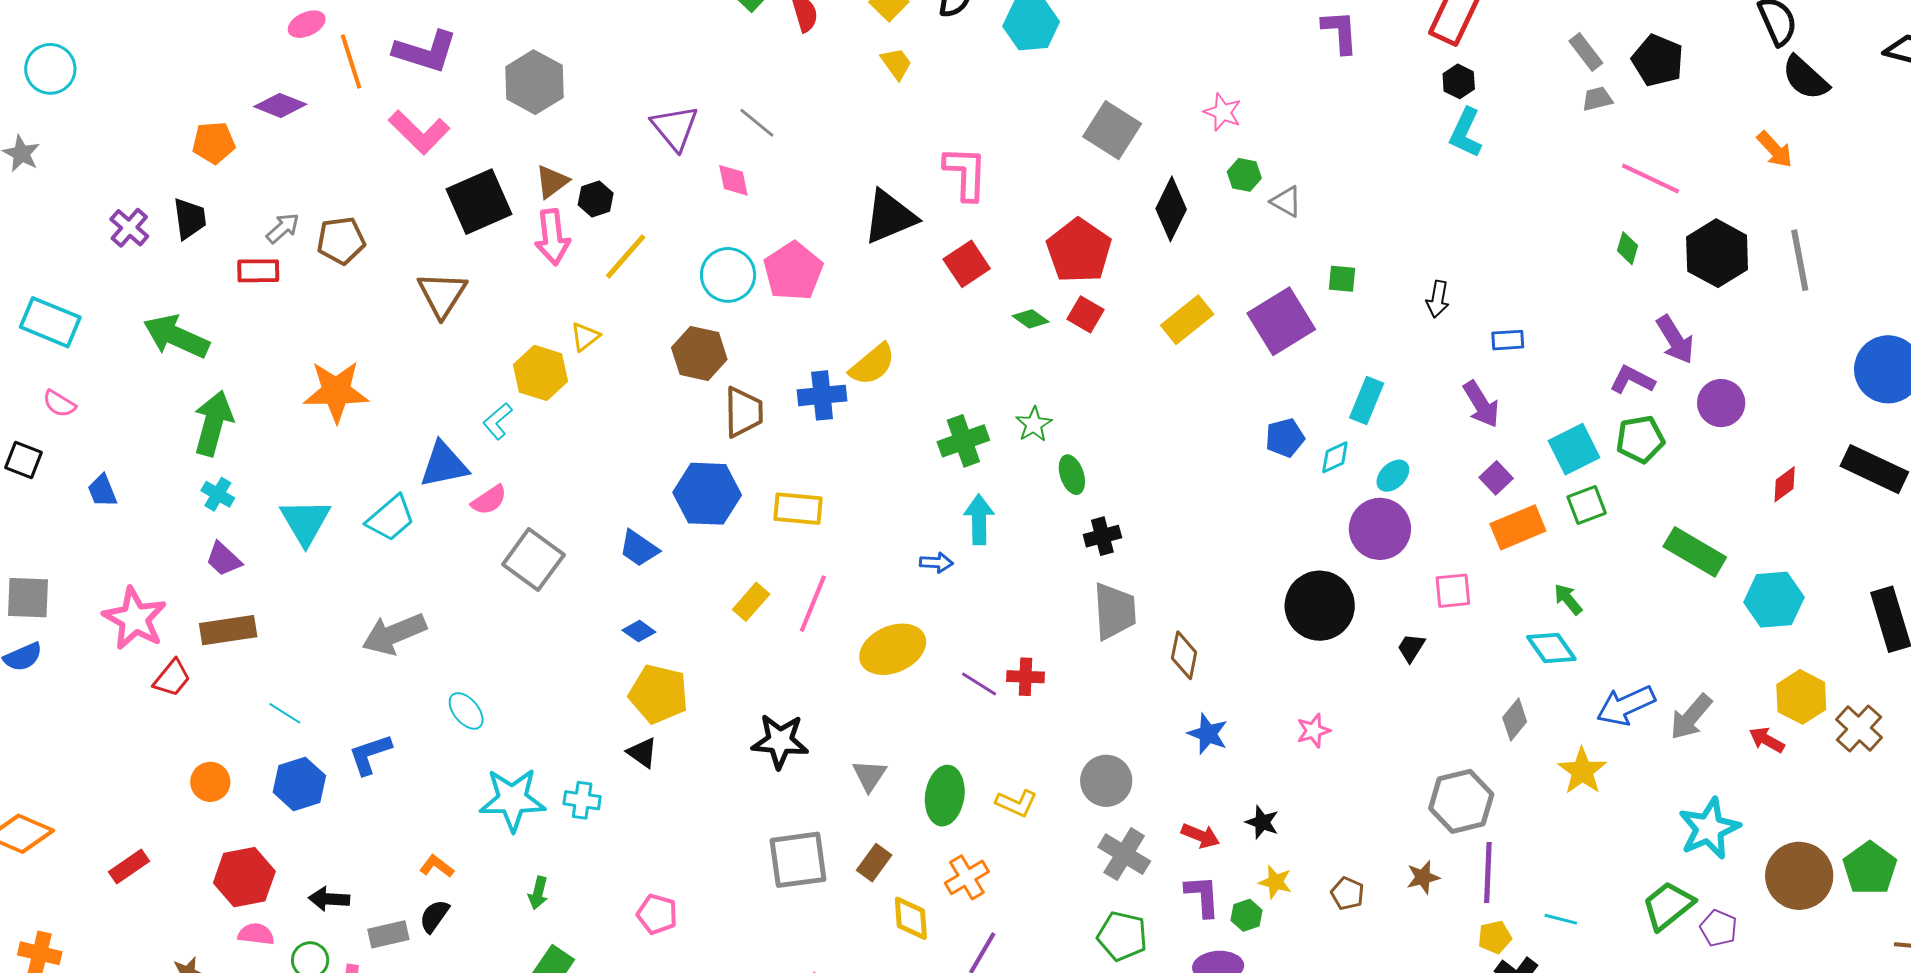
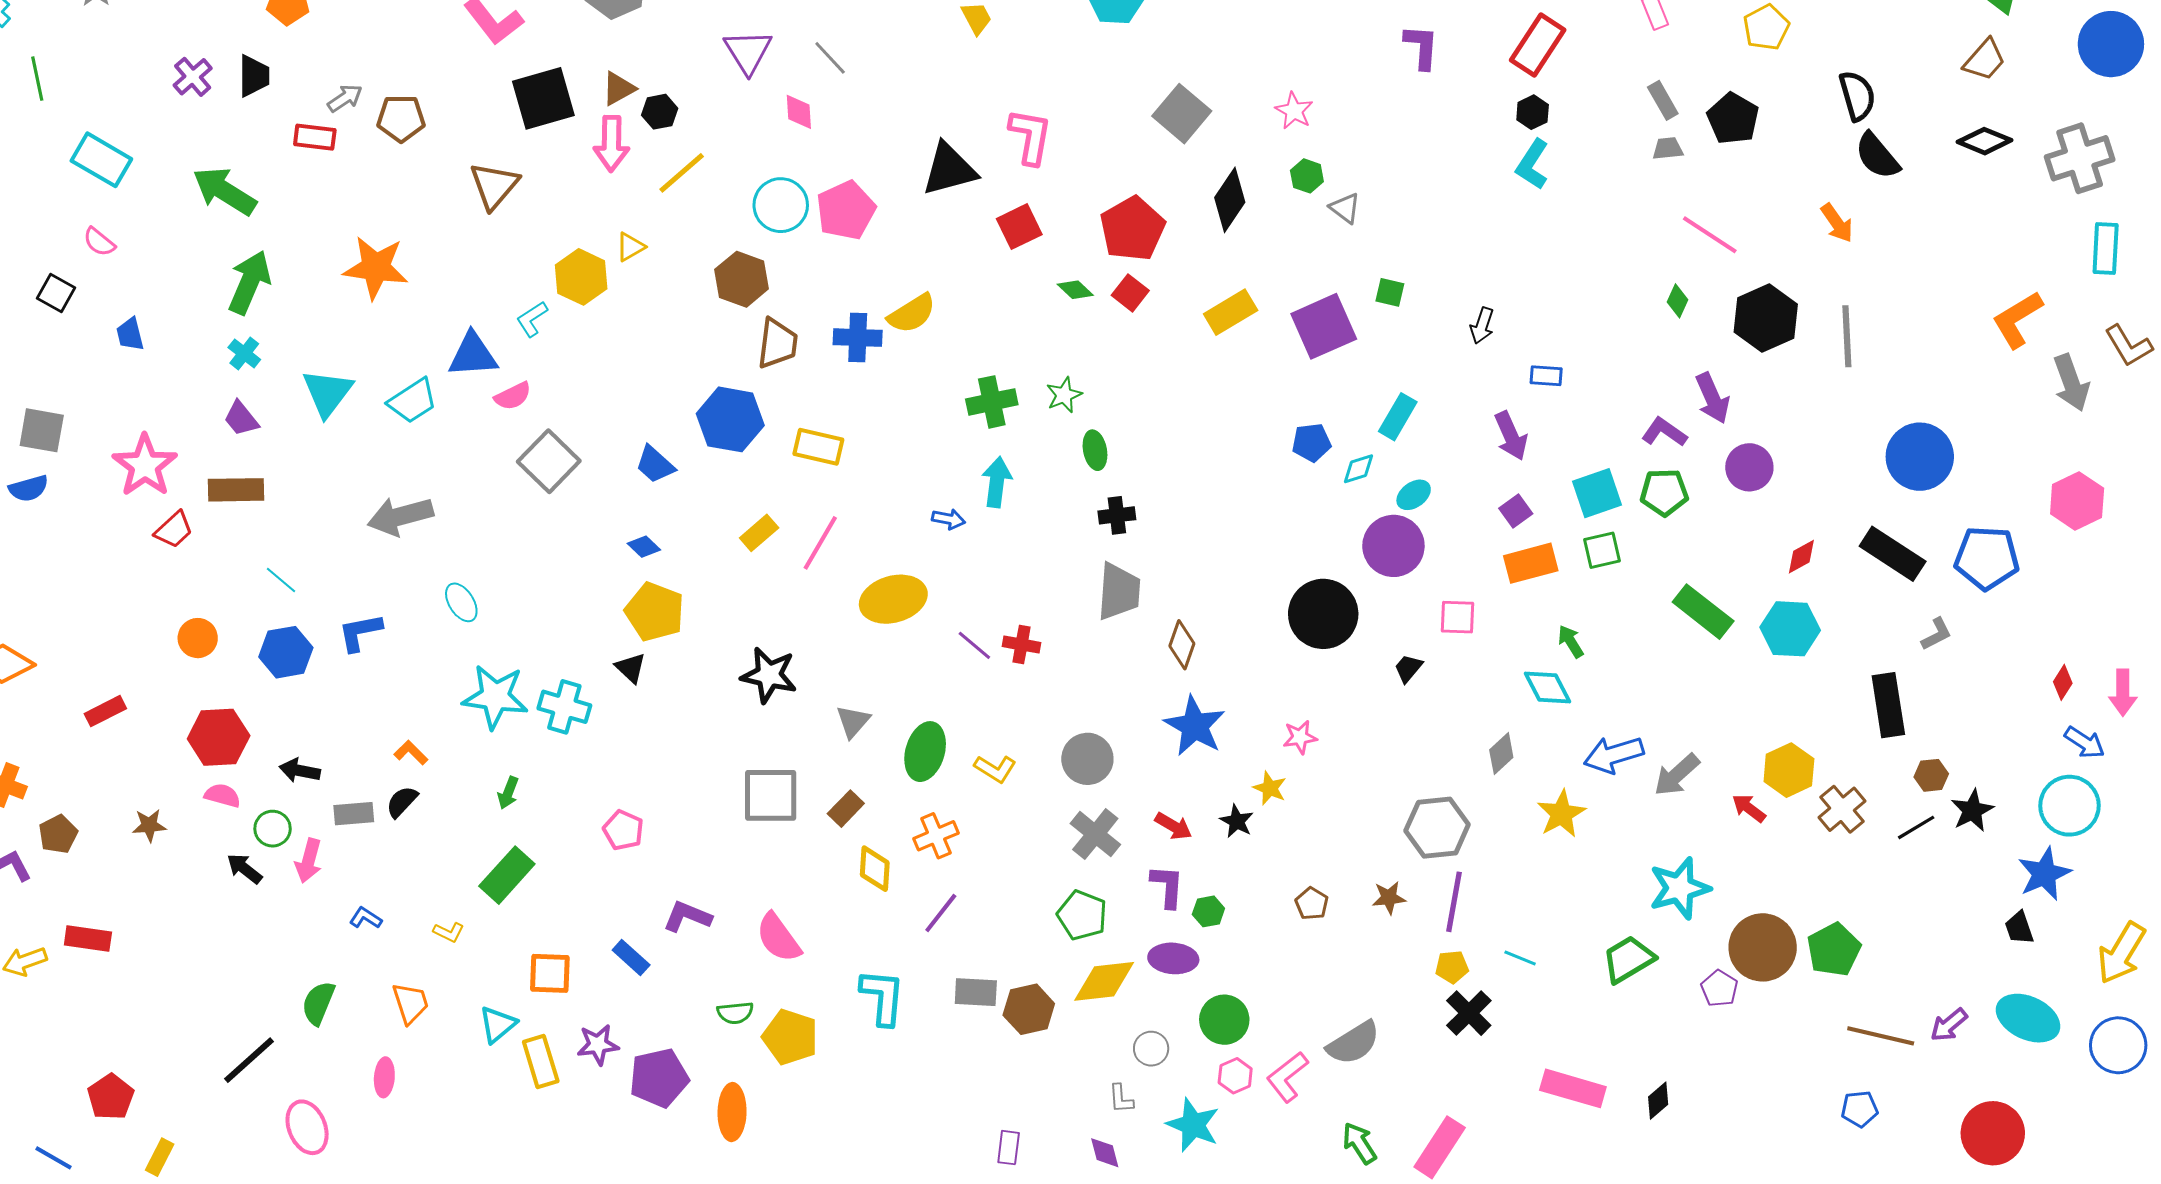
cyan hexagon: (1774, 600) -> (1790, 629), moved
blue star: (1208, 734) -> (1195, 726), size x1.5
cyan cross: (582, 800) -> (564, 707), size x1.4
yellow star: (1275, 882) -> (1270, 788), moved
purple pentagon: (1718, 928) -> (1719, 988), moved

